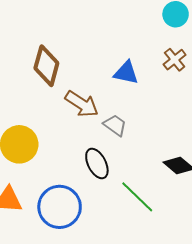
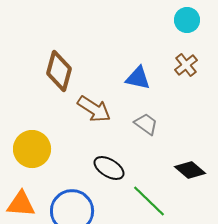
gray trapezoid: (115, 125) -> (146, 124), moved
black ellipse: (97, 164) -> (109, 168), turned -32

